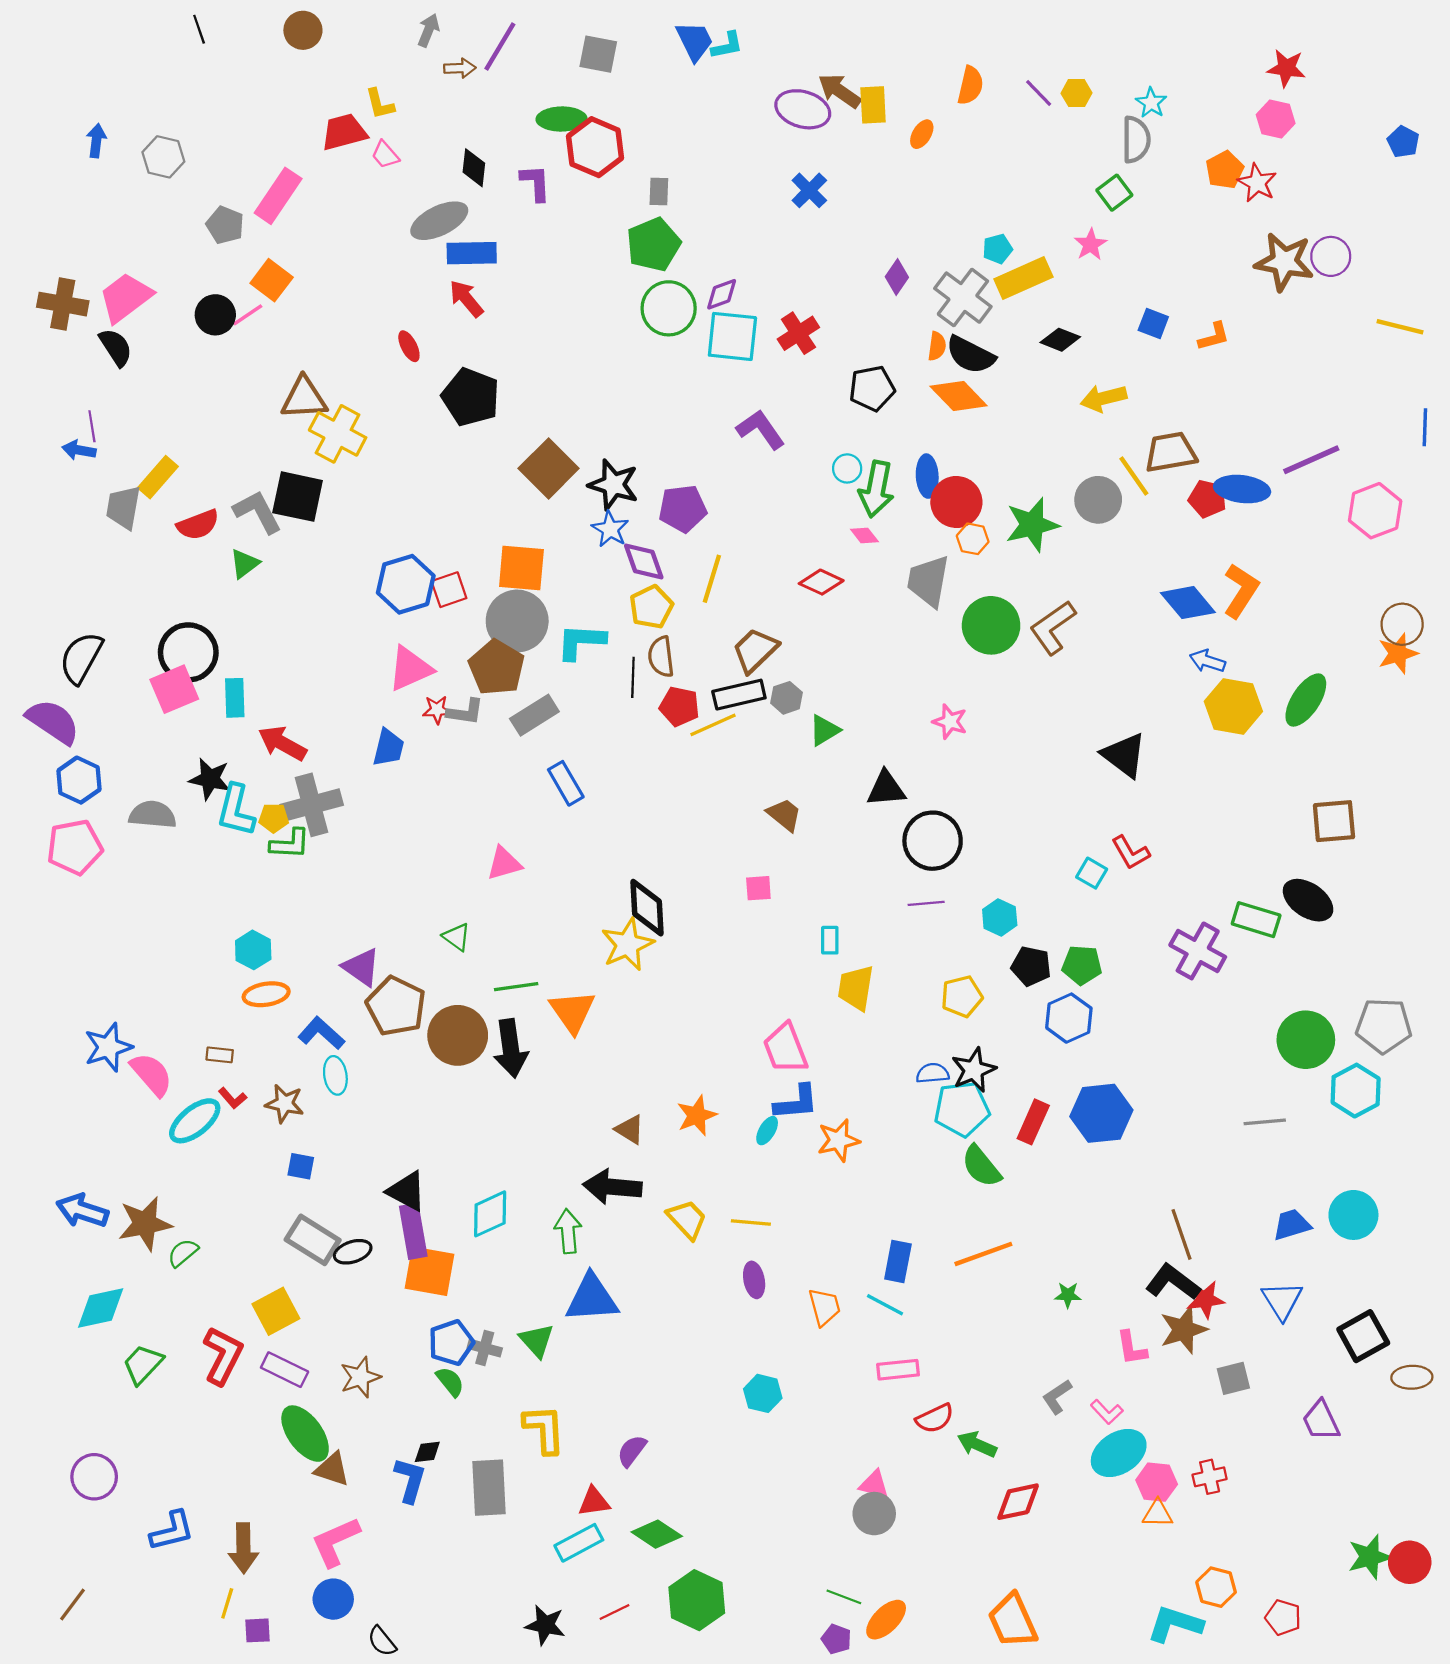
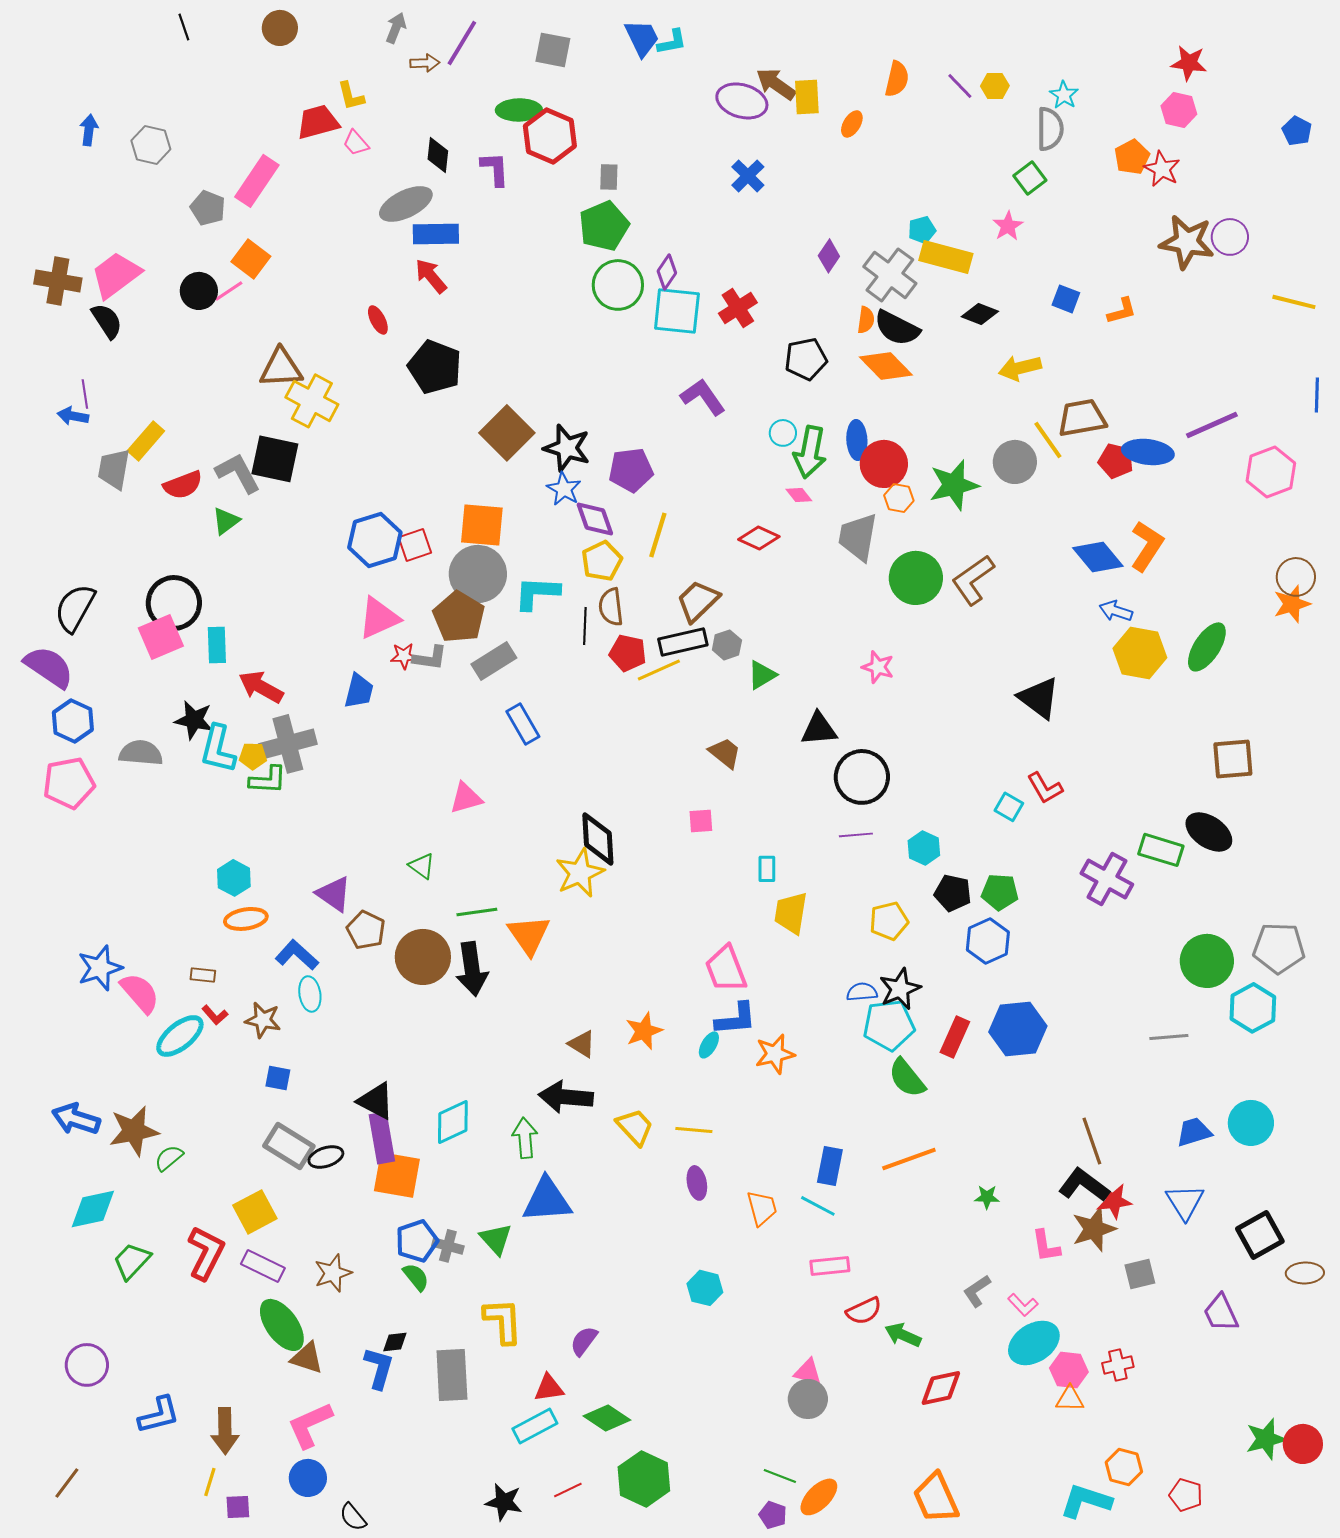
yellow rectangle: (1023, 278) -> (946, 257), turned 39
purple diamond: (722, 294) -> (667, 272), turned -36
brown pentagon: (396, 1006) -> (366, 930), size x0.7

